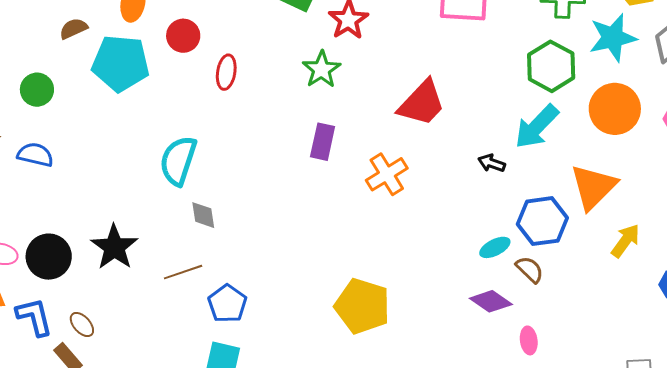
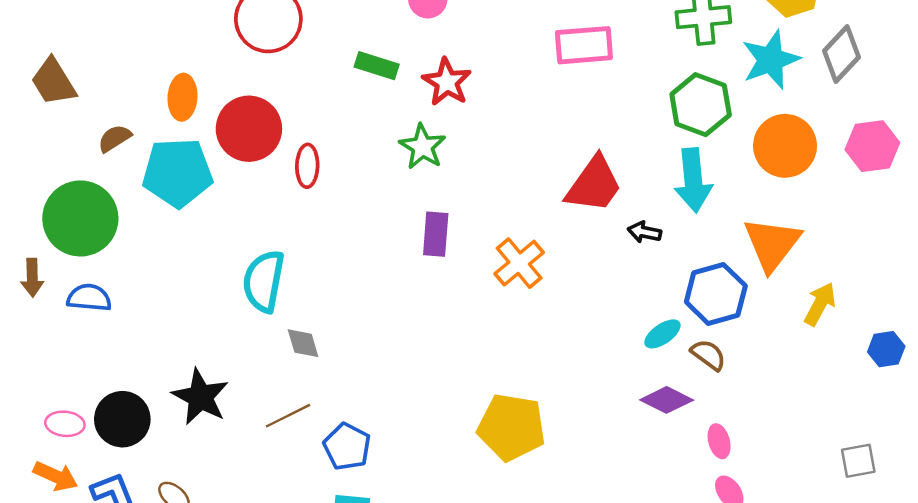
red circle: (183, 36) -> (249, 129), size x1.6
green circle: (37, 90) -> (80, 218), size x1.8
red trapezoid: (422, 103) -> (594, 185), moved
cyan arrow: (537, 127) -> (693, 180), turned -42

